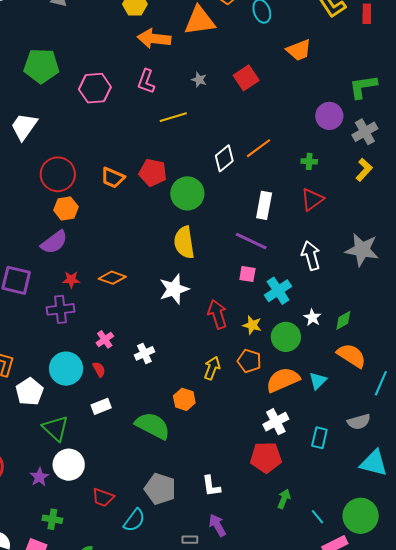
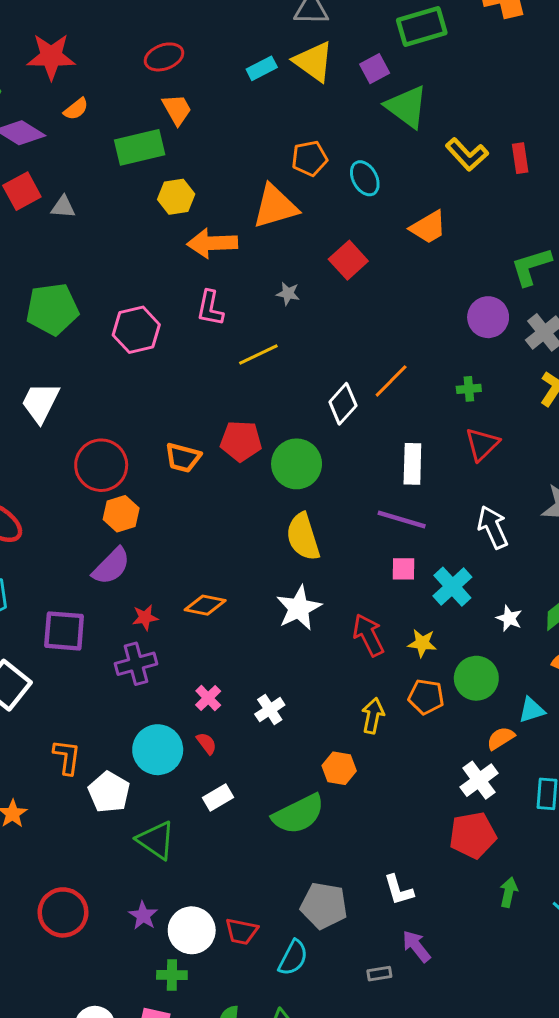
red square: (246, 78) -> (348, 260), moved
green circle: (286, 337) -> (476, 678), moved
orange semicircle: (283, 380) -> (501, 738), moved, size x0.6
cyan triangle: (318, 381) -> (532, 710), turned 36
green semicircle: (153, 426) -> (298, 814), turned 135
white circle: (69, 465) -> (192, 930), moved

